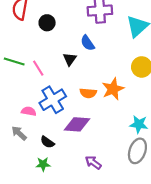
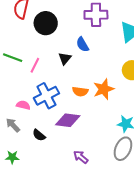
black circle: (47, 23) -> (46, 23), size x1.5
pink line: (38, 68) -> (35, 65), turned 56
green star: (43, 164) -> (12, 157), moved

